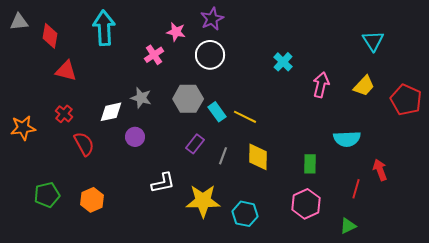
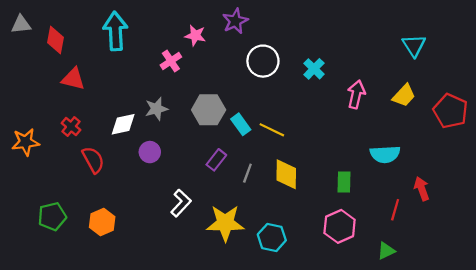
white circle: (210, 55) -> (263, 61), moved
gray star: (141, 98) -> (156, 109), turned -30
white L-shape: (163, 183) -> (181, 203), turned -35

